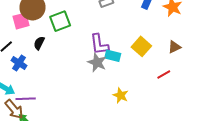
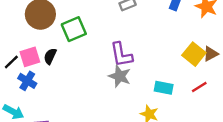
pink square: (21, 21) -> (30, 57), moved
yellow square: (141, 46) -> (194, 54), moved
cyan rectangle: (113, 56) -> (164, 88), moved

